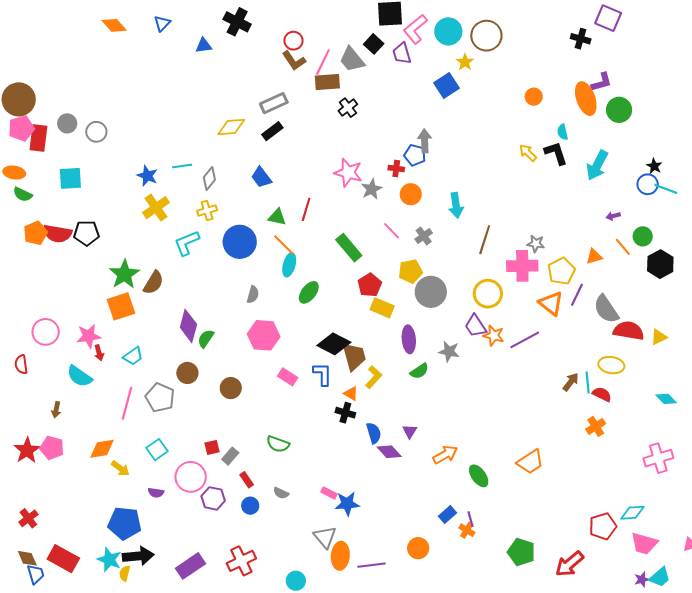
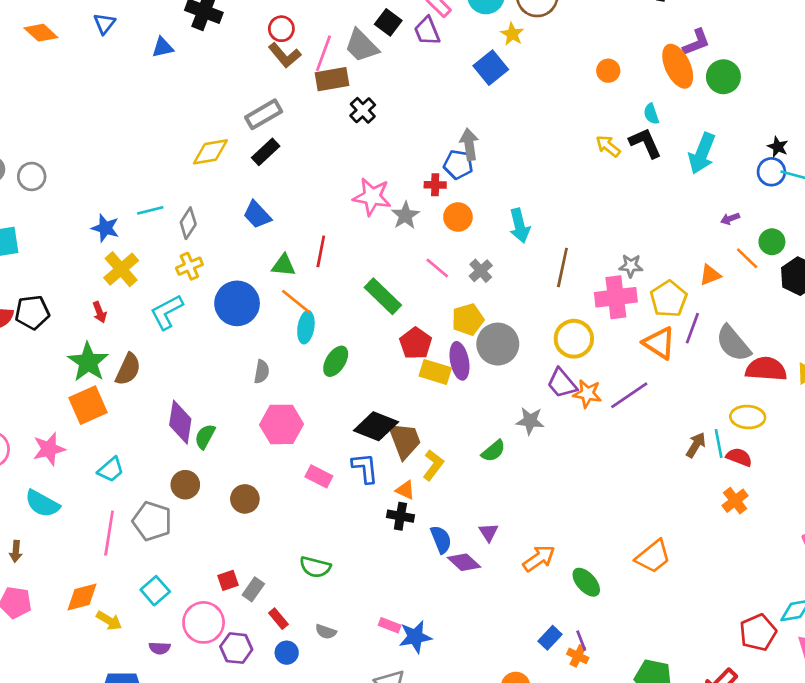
purple ellipse: (409, 339) -> (459, 361), moved
red arrow: (99, 353) -> (99, 312), moved

